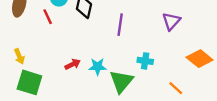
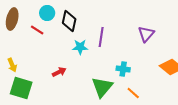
red line: (48, 17) -> (37, 30), turned -32
cyan star: (98, 67) -> (80, 47), moved
orange line: (176, 88) -> (133, 93), moved

